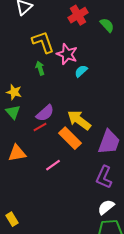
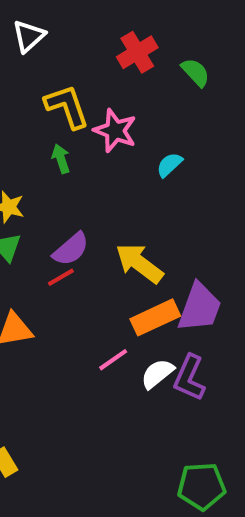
cyan semicircle: (81, 71) -> (169, 165), moved
orange rectangle: (70, 138) -> (155, 317), moved, turned -70
pink line: (53, 165) -> (113, 360), moved
white semicircle: (106, 207) -> (157, 374), moved

